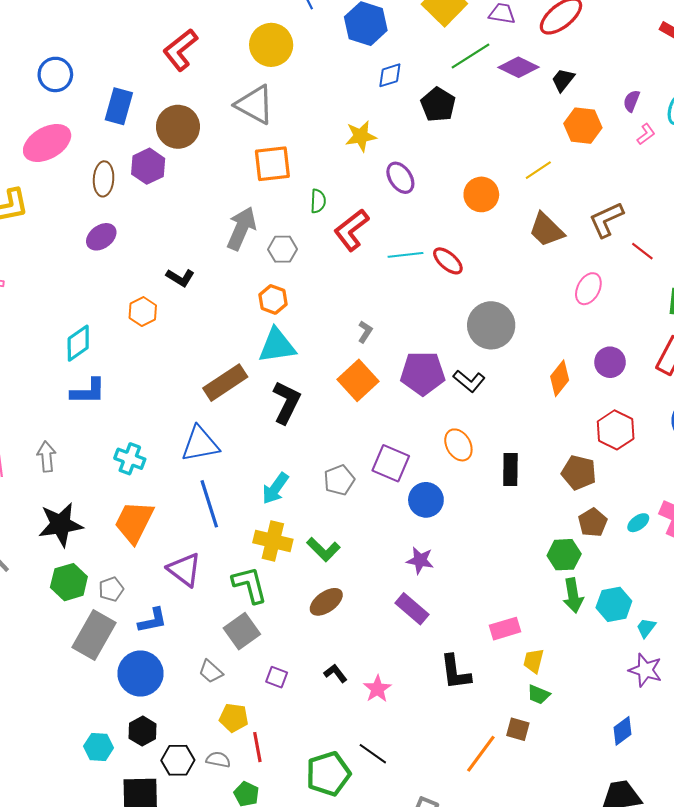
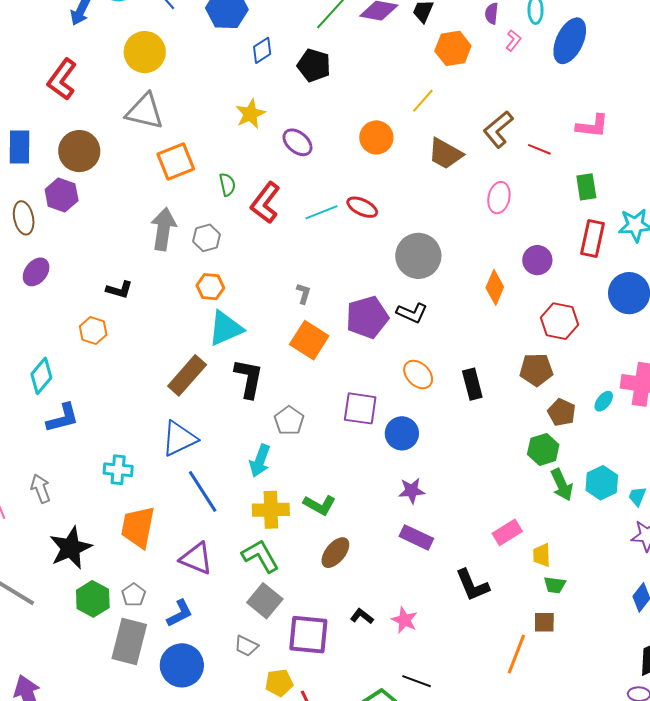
gray pentagon: (339, 480) -> (289, 421), moved
purple square: (277, 677) -> (308, 635), size x2.0

